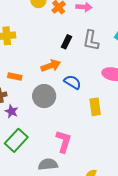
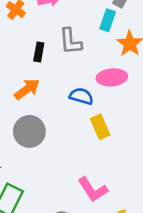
blue semicircle: (73, 82) -> (81, 96), moved
pink L-shape: (64, 141) -> (93, 190), moved, turned 145

